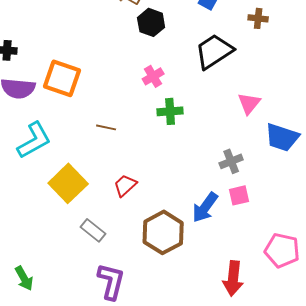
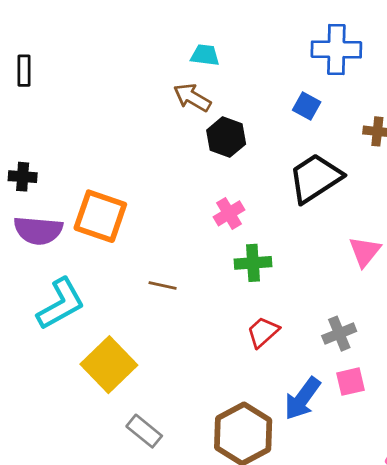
red trapezoid: (125, 185) -> (263, 332), moved

